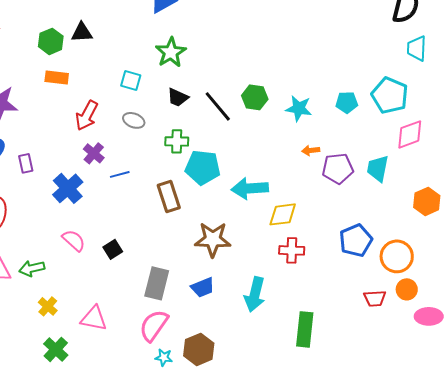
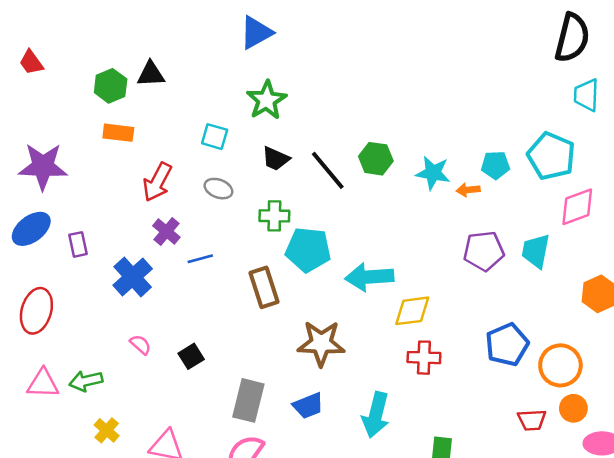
orange arrow: (311, 150) -> (468, 190), moved
pink semicircle: (74, 240) -> (140, 345), size x0.7

